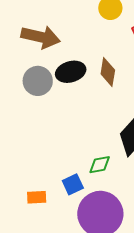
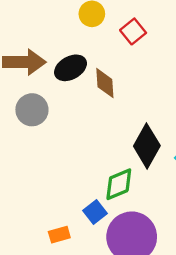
black ellipse: (71, 72) -> (71, 68), moved
green diamond: (100, 165) -> (119, 184), size x1.4

